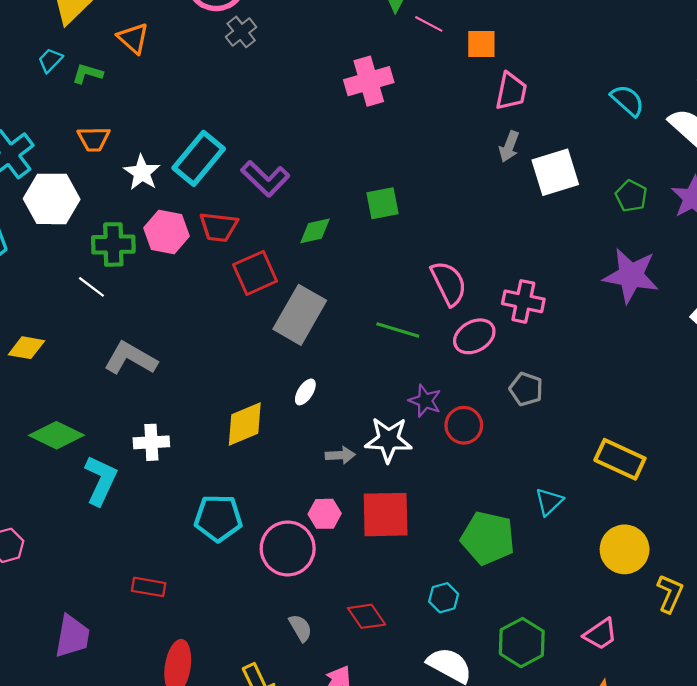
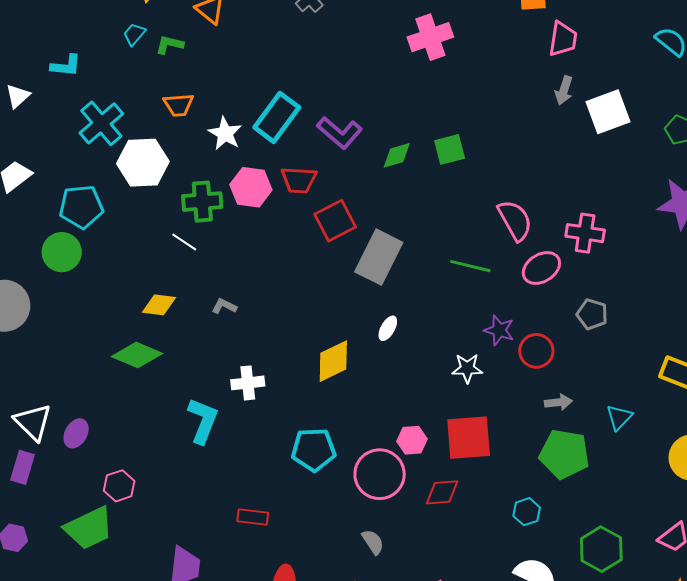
green diamond: (315, 231) -> (397, 155), moved
yellow diamond: (26, 348) -> (159, 305), moved
gray L-shape: (131, 358) -> (224, 306), size x0.5
green diamond: (57, 435) -> (137, 355), moved
white star: (388, 440) -> (467, 368), size x0.7
gray arrow: (340, 455) -> (558, 402), moved
red diamond: (367, 616) -> (442, 492), moved, turned -57
gray semicircle: (300, 628) -> (373, 542), moved

